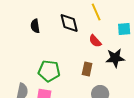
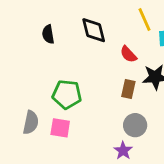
yellow line: (96, 12) -> (144, 19), moved
brown rectangle: (87, 69) -> (128, 89), moved

